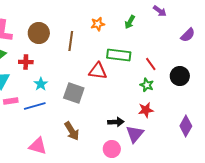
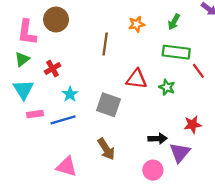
brown circle: (39, 33) -> (56, 20), moved
green rectangle: (119, 55) -> (176, 52), moved
red cross: (26, 62) -> (53, 69), turned -32
green star: (147, 85) -> (167, 87), moved

